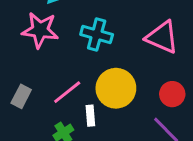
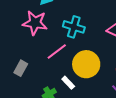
pink line: (67, 92) -> (57, 52), moved
white rectangle: (90, 116) -> (68, 83), turned -40

